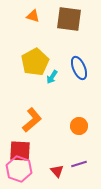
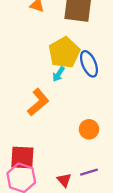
yellow pentagon: (35, 62) -> (64, 53), moved
orange L-shape: (32, 120) -> (38, 102), moved

